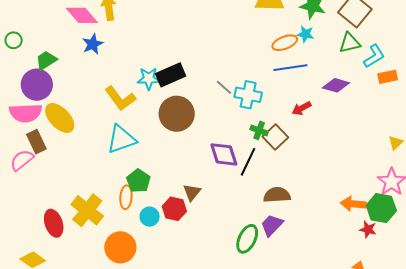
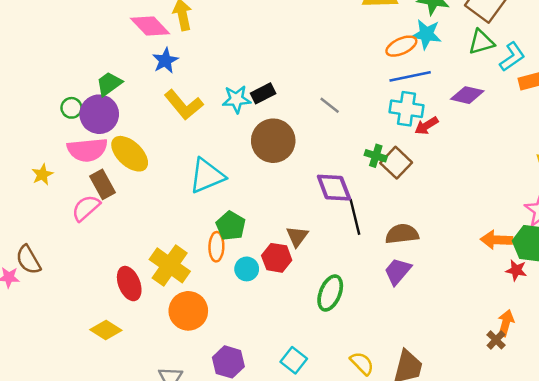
cyan star: (305, 34) -> (426, 34), size x1.4
green circle: (14, 40) -> (71, 108), moved
black rectangle: (171, 75) -> (263, 93), size x0.7
cyan cross: (248, 95) -> (407, 109), moved
yellow L-shape: (120, 98) -> (184, 105), moved
black line: (248, 162) -> (355, 217), moved, turned -36
green ellipse: (247, 239) -> (330, 293), moved
orange circle: (120, 247) -> (188, 311), moved

